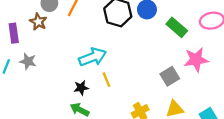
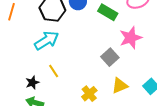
cyan arrow: (93, 57) -> (47, 40), moved

